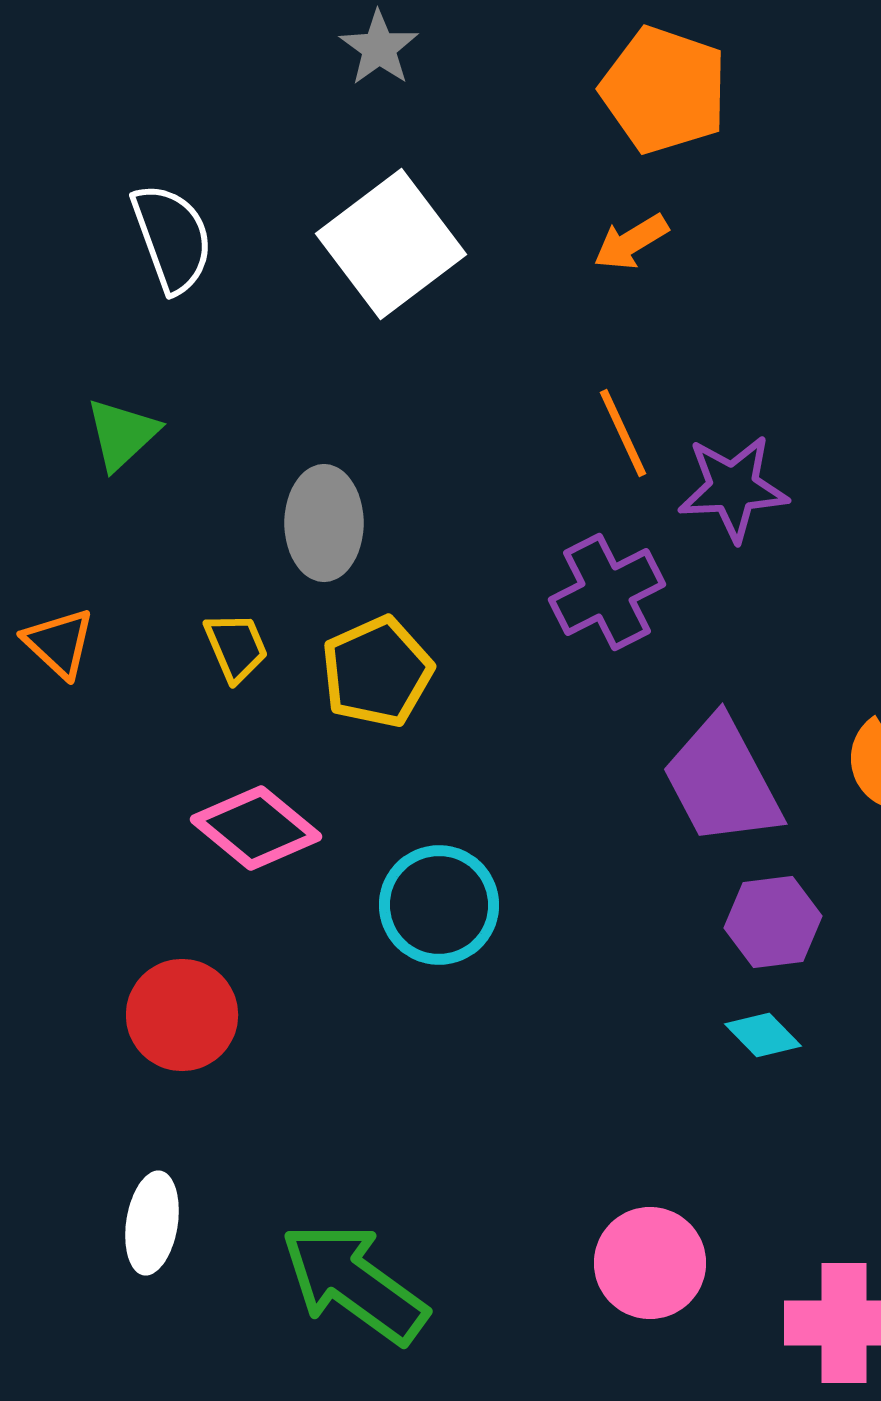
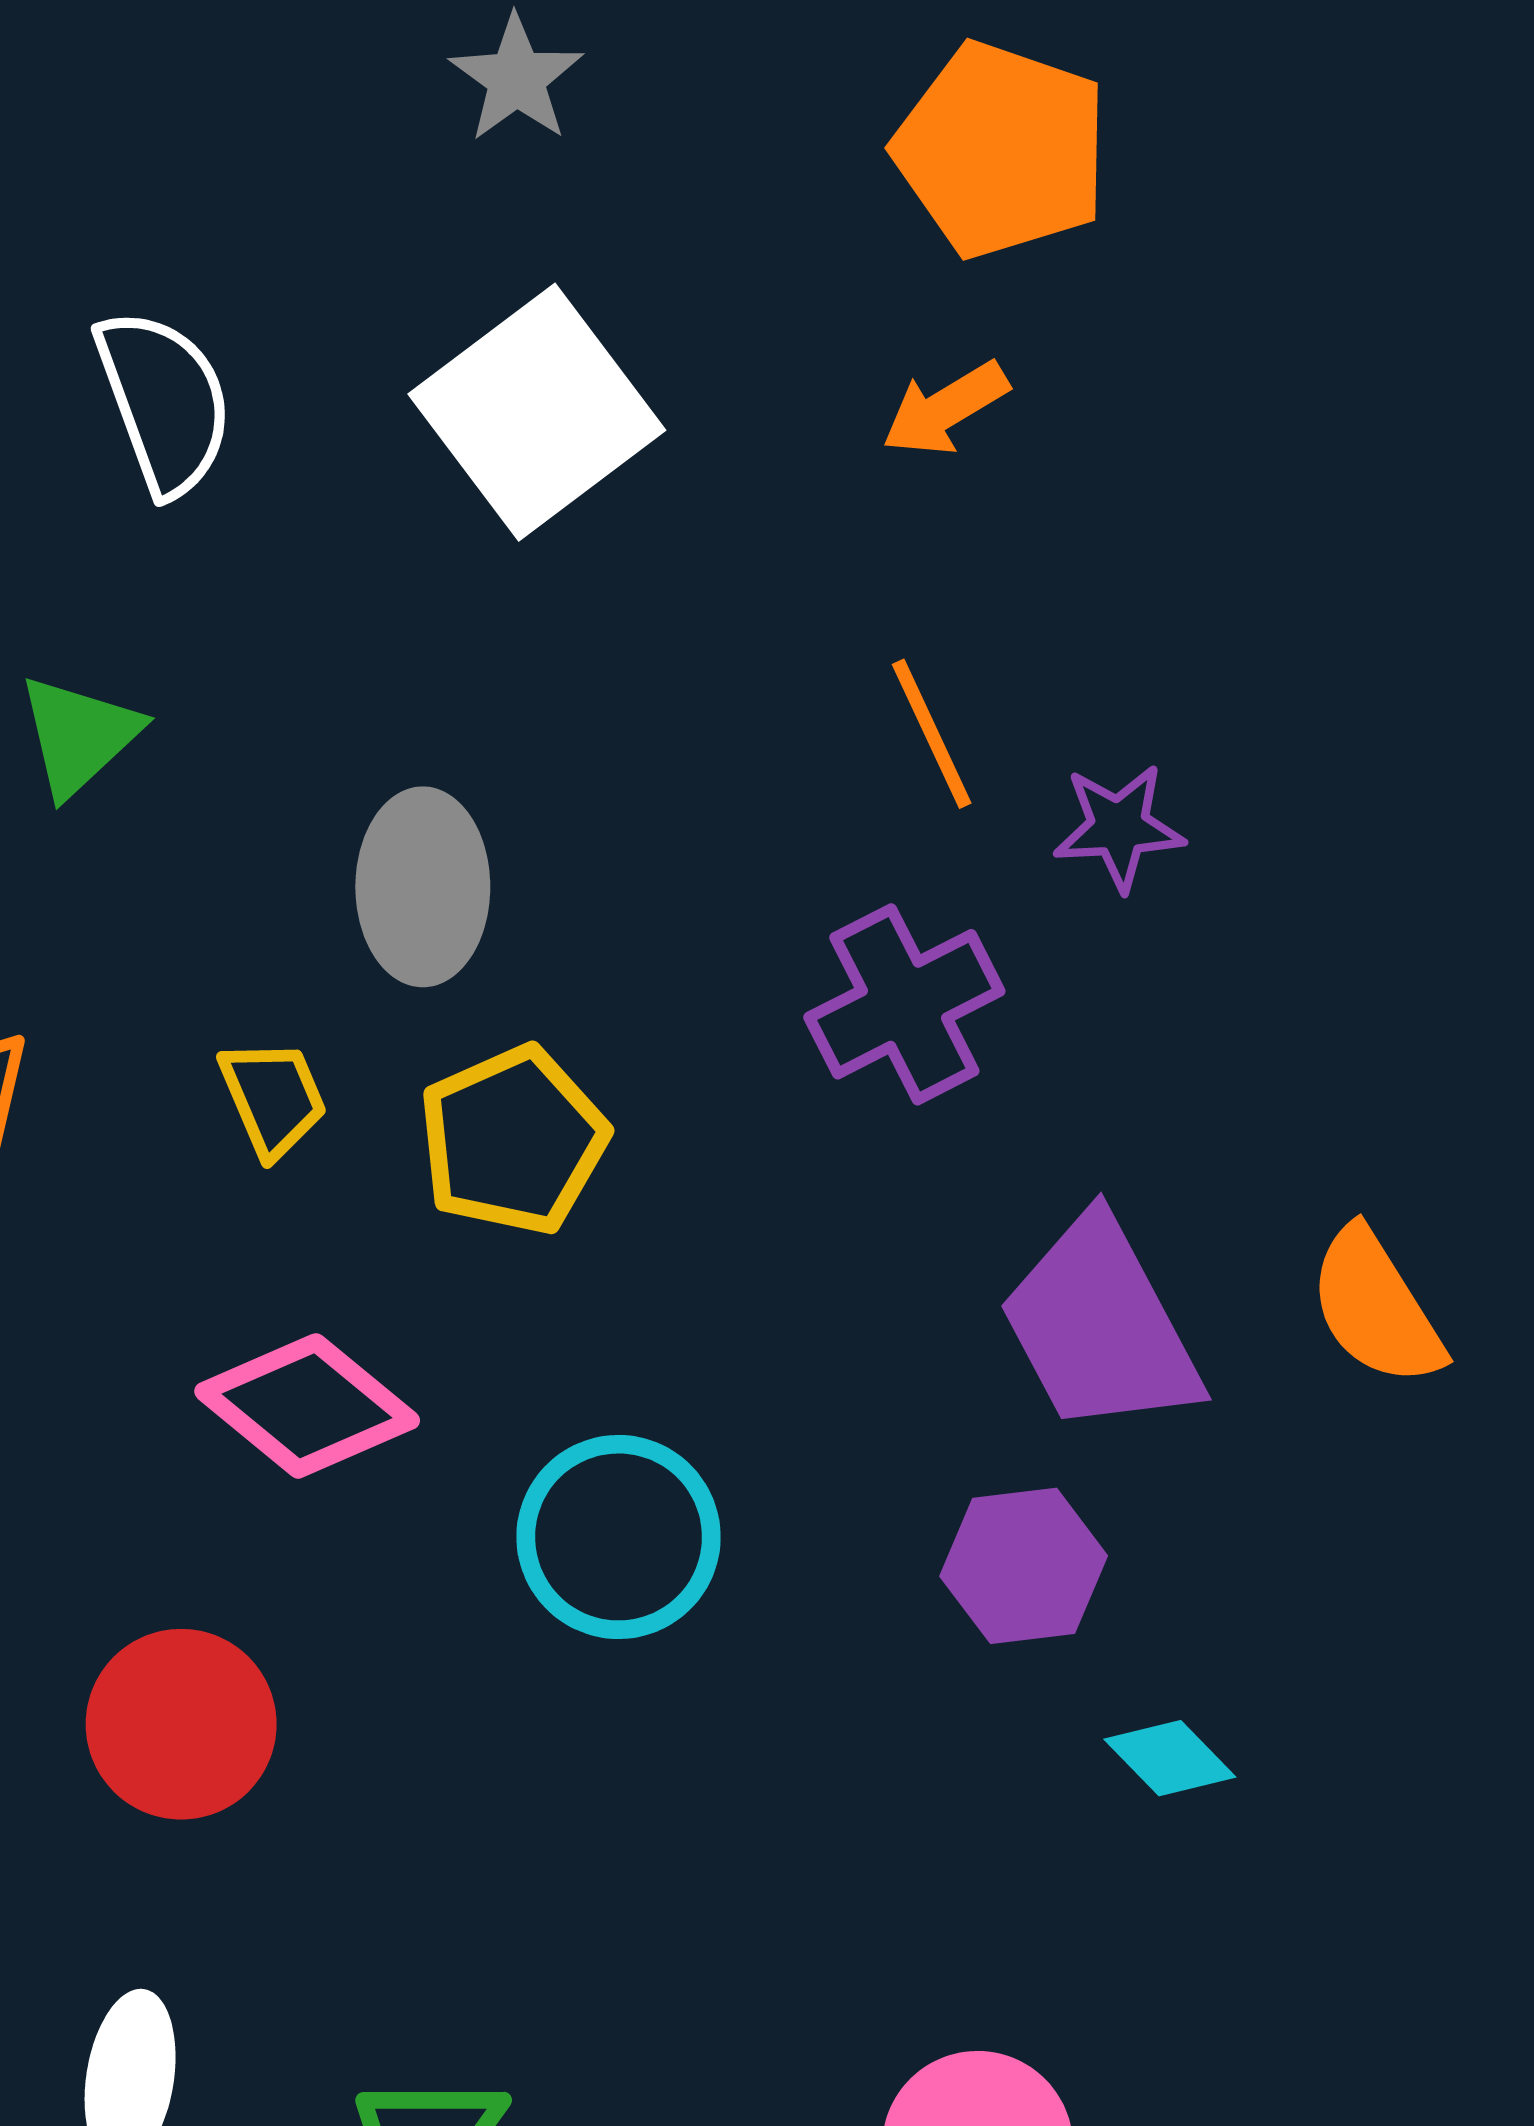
purple star: (733, 488) -> (1119, 827), size x0.7
purple hexagon: (773, 922) -> (1024, 1566), moved

